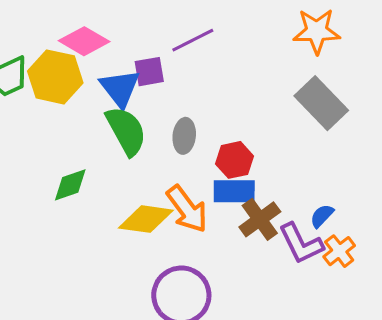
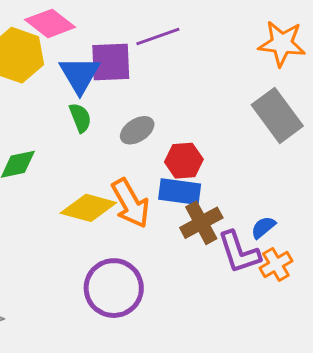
purple square: (149, 72) -> (111, 62), size x1.4
green semicircle: (126, 131) -> (80, 118), size x0.6
gray ellipse: (184, 136) -> (137, 130), turned 44

